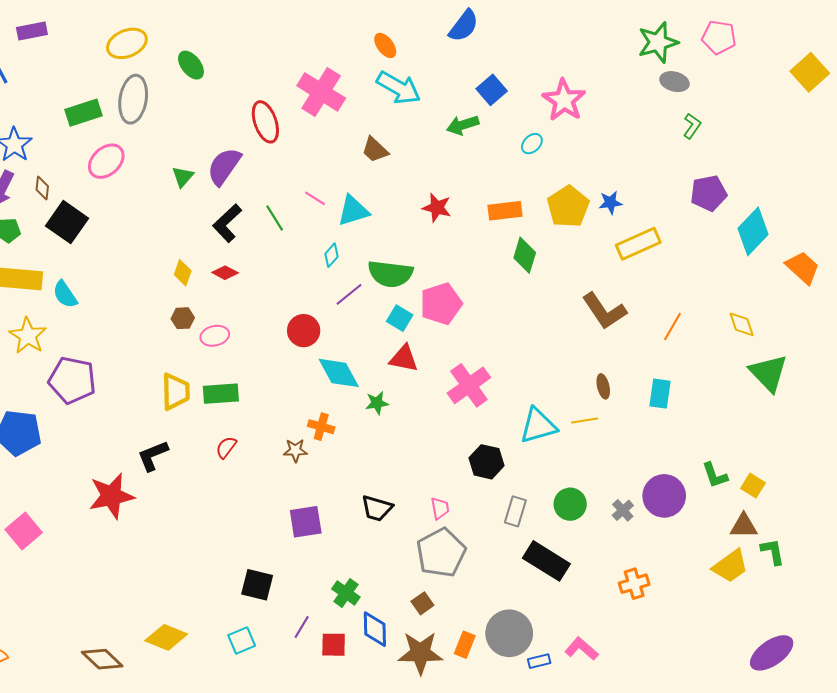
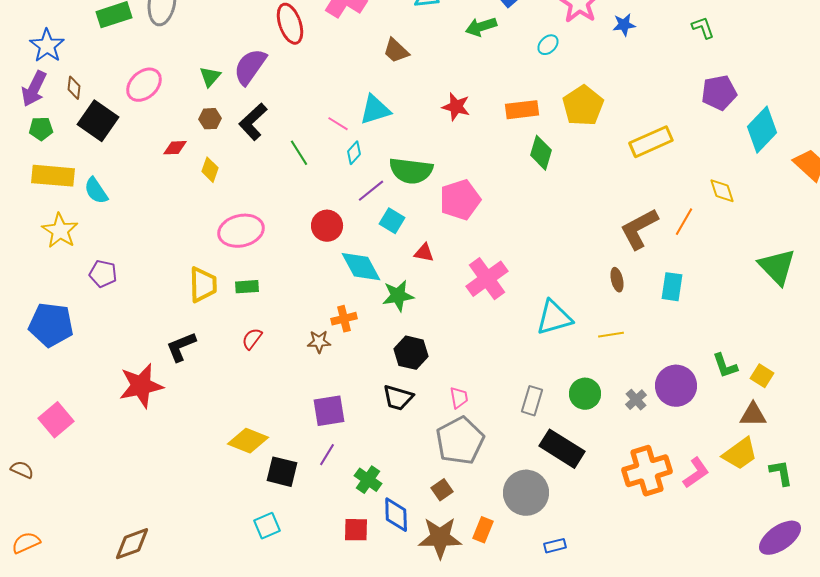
green L-shape: (692, 126) -> (703, 28), turned -55
pink ellipse: (106, 161) -> (144, 85), moved
pink line: (315, 198) -> (338, 124), moved
blue star: (610, 202) -> (624, 25), moved
green line: (275, 218) -> (299, 153), moved
red diamond: (225, 273) -> (175, 148), moved, turned -30
brown L-shape: (604, 311) -> (639, 229), moved, turned 96
brown hexagon: (183, 318) -> (210, 119), moved
cyan square: (400, 318) -> (392, 221), moved
yellow diamond: (742, 324) -> (722, 191), moved
pink ellipse: (215, 336) -> (241, 231), size x1.6
red triangle: (404, 358) -> (424, 253), size x0.7
purple pentagon: (72, 380) -> (103, 274), size x0.6
green rectangle: (221, 394) -> (247, 287), size x0.7
green star: (377, 403) -> (398, 296), size x1.4
yellow line: (585, 420) -> (611, 335), moved
orange cross: (321, 427) -> (344, 319), turned -30
black hexagon: (486, 462) -> (411, 353), moved
green L-shape: (773, 552) -> (781, 473), moved
orange cross: (634, 584) -> (647, 471), size x1.6
purple line: (302, 627) -> (327, 455), moved
gray circle: (509, 633) -> (526, 493), moved
yellow diamond: (166, 637) -> (248, 441), moved
pink L-shape: (582, 649) -> (696, 473), moved, turned 104
brown diamond: (102, 659) -> (132, 544), turned -63

